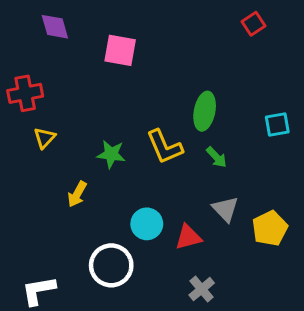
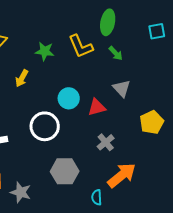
yellow pentagon: (270, 228) -> (152, 122), moved

